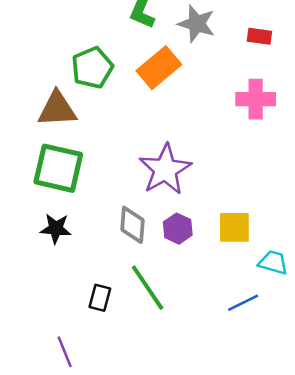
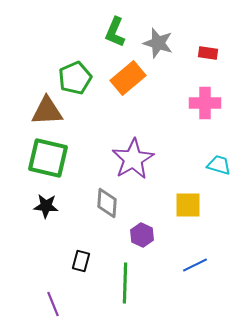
purple hexagon: (178, 229) -> (142, 235), moved
cyan trapezoid: (273, 263) -> (219, 165), moved
green line: (148, 288) -> (125, 283), moved, turned 36

